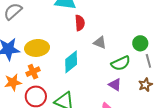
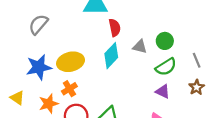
green circle: (140, 43) -> (165, 41), moved
cyan diamond: (71, 62) -> (111, 56), moved

